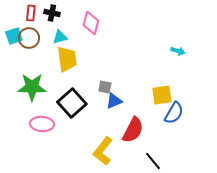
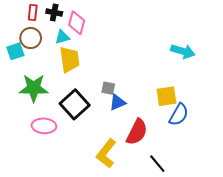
pink diamond: (91, 23) -> (77, 23), moved
cyan square: (14, 36) -> (15, 51), moved
cyan arrow: (178, 51) -> (183, 51), size x1.6

